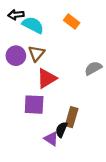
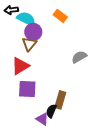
purple circle: (16, 56) -> (33, 32), moved
red triangle: (47, 78) -> (20, 66), moved

